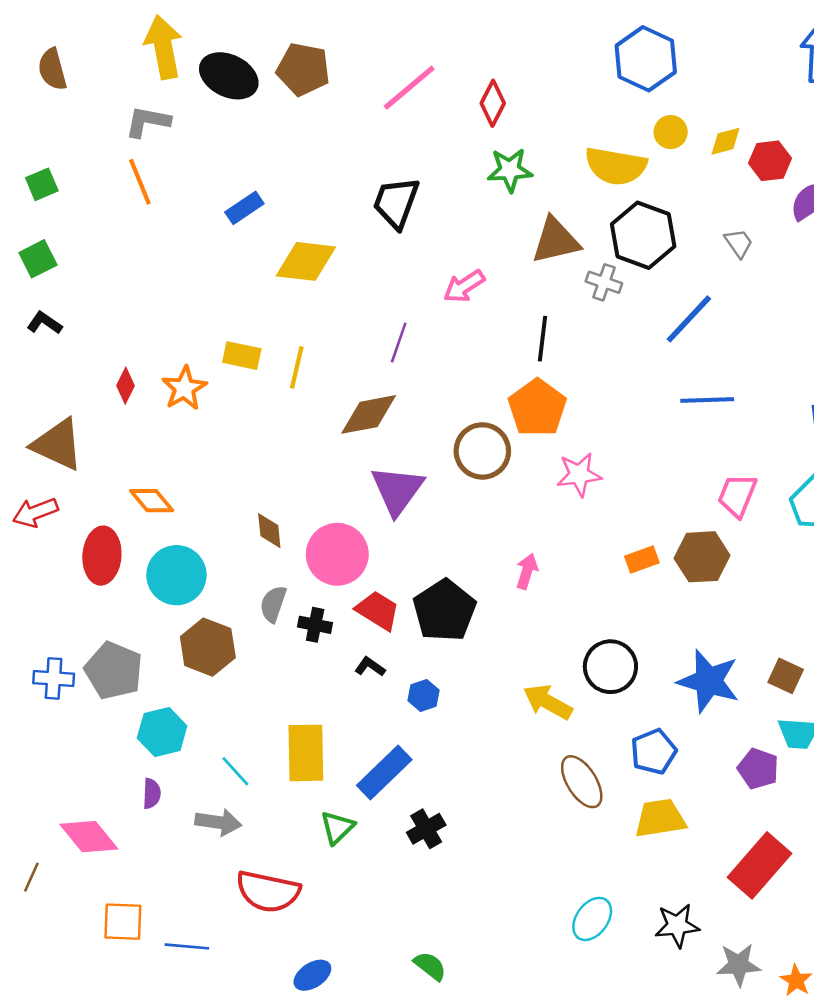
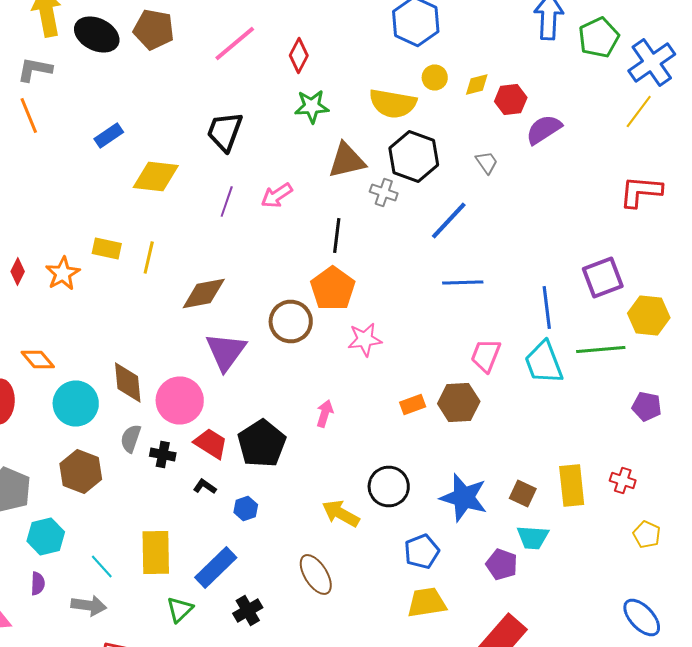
purple line: (399, 342) -> (227, 202), moved
brown diamond: (269, 531) -> (128, 382), size x1.5
cyan circle: (176, 575) -> (76, 404), moved
brown ellipse: (582, 782) -> (316, 574), moved

